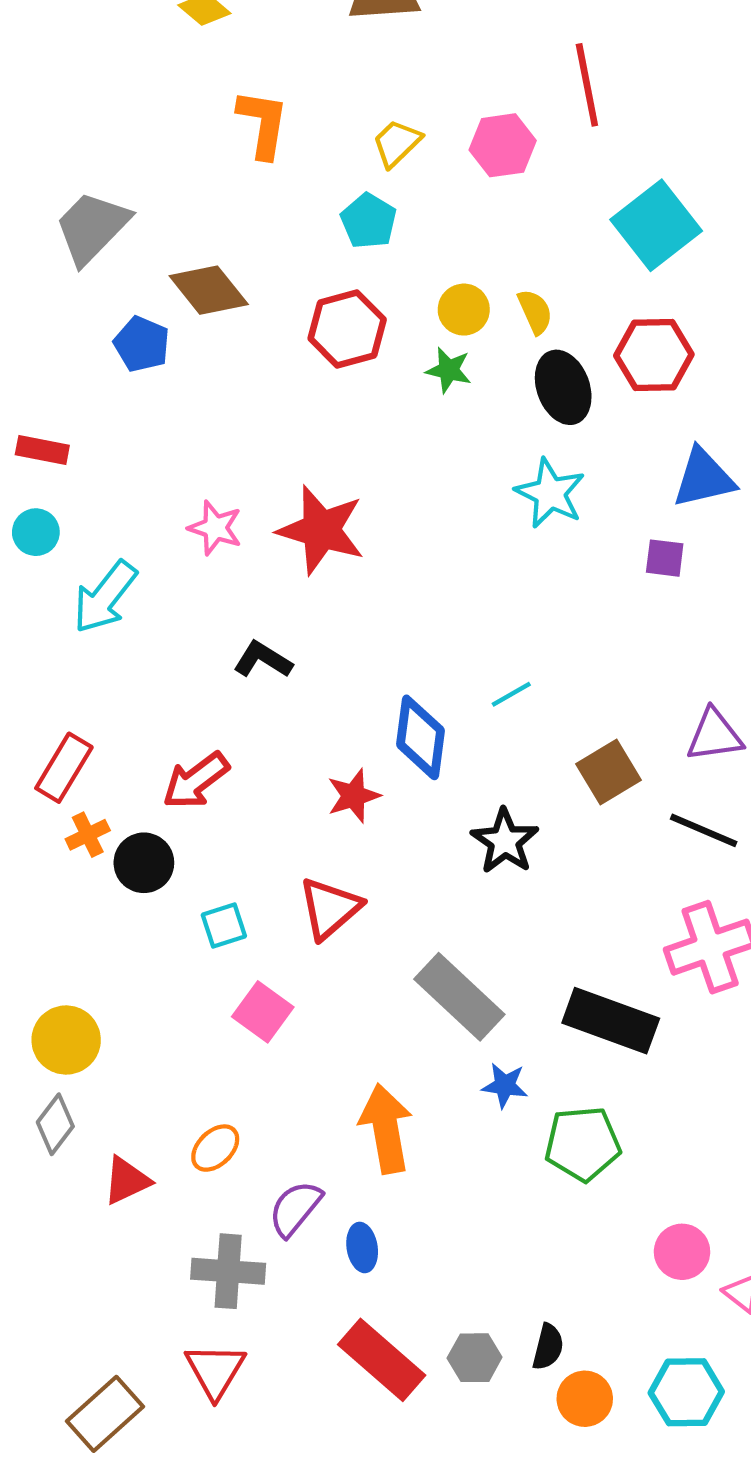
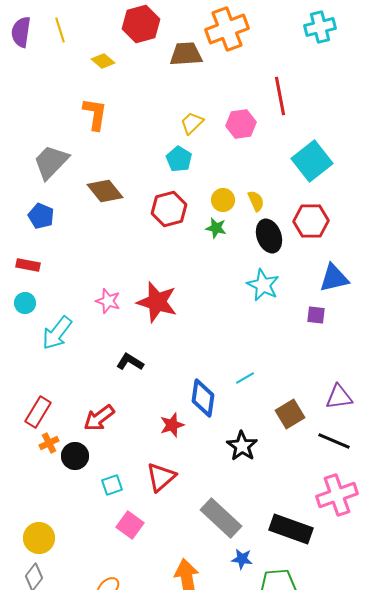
orange L-shape: (263, 124) -> (95, 114), moved
blue pentagon: (142, 344) -> (41, 216), moved

